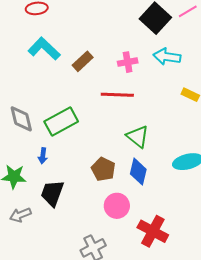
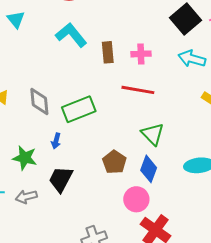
brown rectangle: (83, 61) -> (108, 52), turned -60
pink cross: (128, 62) -> (141, 54), moved
pink circle: (117, 206) -> (136, 199), moved

